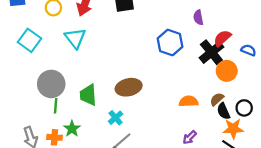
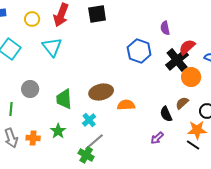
gray circle: (51, 84) -> (30, 89), size x0.7
orange semicircle: (189, 101) -> (126, 105), moved
green line: (56, 106) -> (11, 109), moved
black semicircle: (223, 111) -> (166, 114), moved
green star: (72, 129) -> (58, 131), moved

